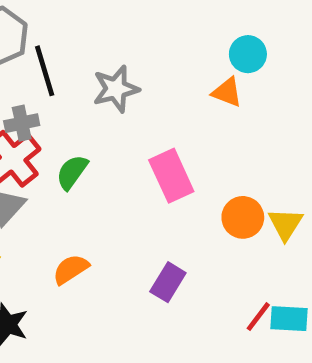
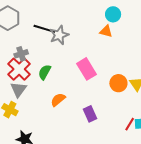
black line: (45, 71) -> (44, 29), moved, turned -50
orange semicircle: (71, 269) -> (58, 100), moved
purple rectangle: (168, 282) -> (90, 114), turned -49

